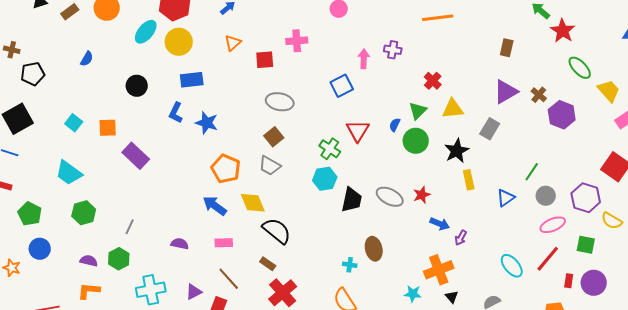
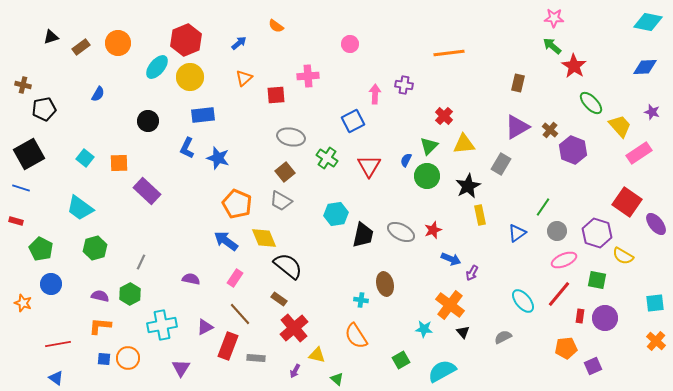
green cross: (330, 149) -> (327, 158), moved
pink rectangle: (224, 243) -> (235, 278), turned -54
orange cross: (439, 270) -> (450, 305), turned -32

